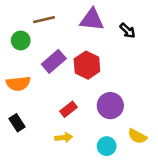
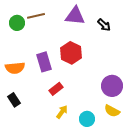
green circle: (21, 41) -> (17, 23), moved
purple rectangle: (54, 61) -> (44, 62), moved, turned -66
purple circle: (110, 106) -> (112, 86), moved
yellow arrow: (64, 138) -> (62, 112), moved, turned -48

